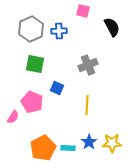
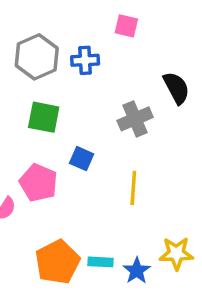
black semicircle: (112, 27) -> (176, 88), moved
blue star: (89, 142) -> (137, 271), moved

